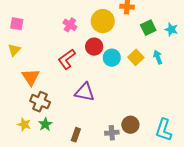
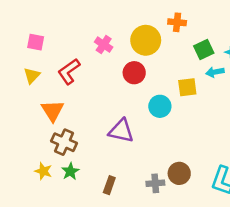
yellow square: (136, 57) -> (187, 87), turned 35
cyan arrow: (158, 57) -> (215, 72), moved, turned -80
cyan circle: (112, 58) -> (160, 106), moved
red L-shape: (67, 59) -> (69, 72), moved

